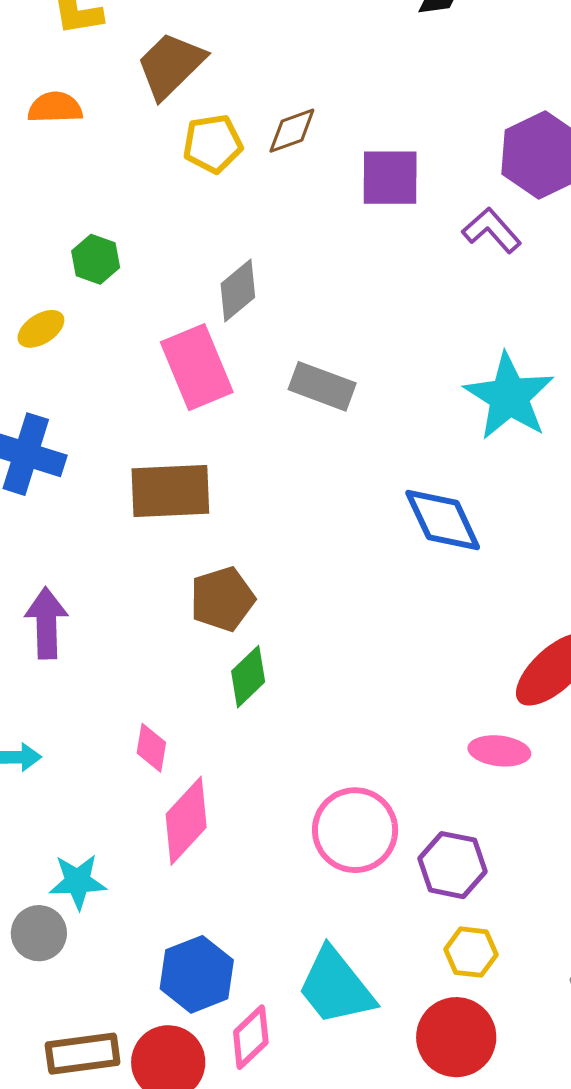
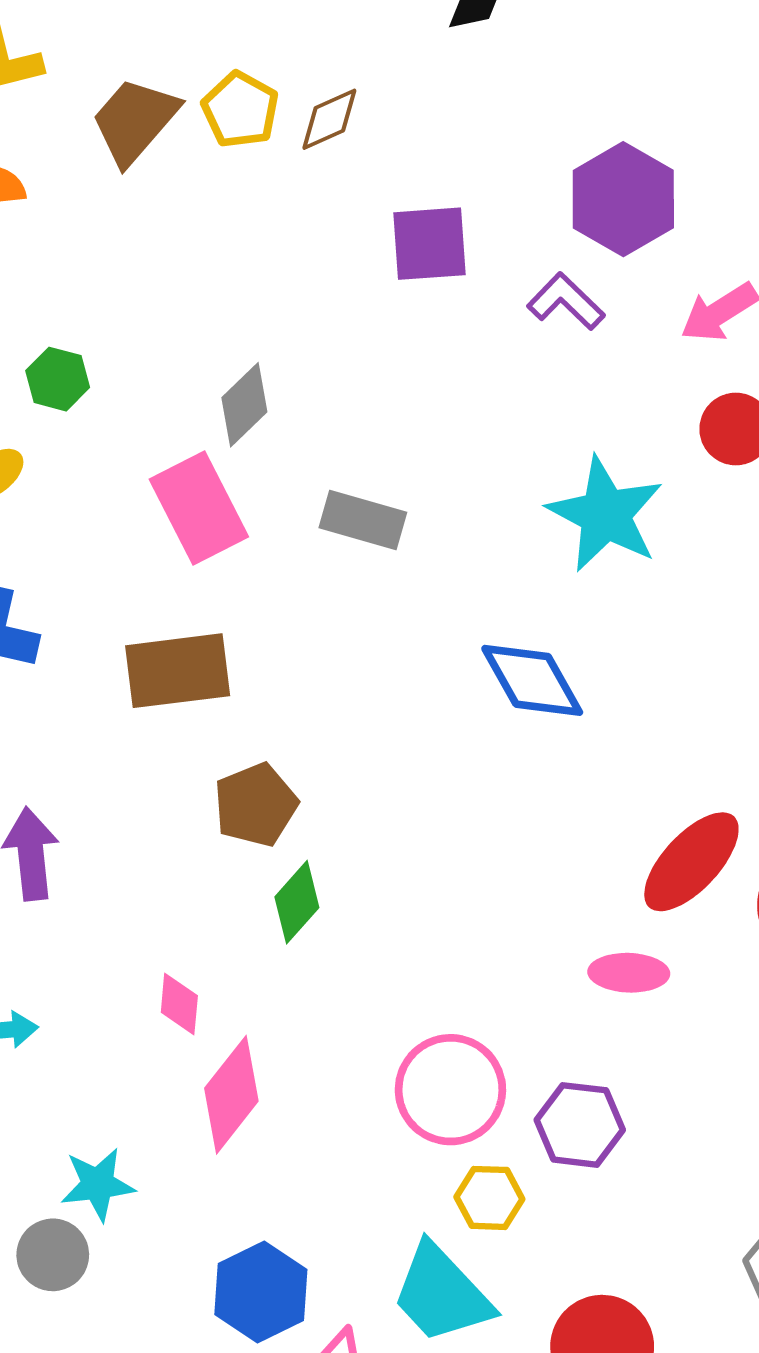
brown diamond: (292, 131) -> (329, 119), moved
yellow pentagon: (213, 144) -> (240, 110), moved, turned -30
yellow hexagon: (471, 952) -> (489, 1198), moved

